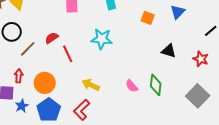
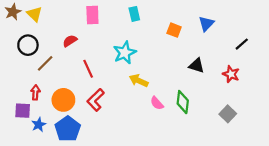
red semicircle: (52, 38) -> (70, 41), moved
cyan star: (102, 39) -> (125, 53), turned -30
yellow arrow: (91, 85) -> (139, 81), moved
gray square: (198, 96) -> (228, 114), size x0.7
red L-shape: (82, 110) -> (96, 100), moved

